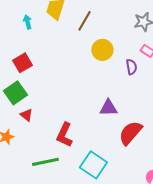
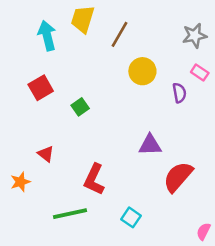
cyan arrow: (27, 22) -> (47, 36), size x1.6
green square: (15, 93) -> (80, 107), moved, size x0.6
cyan square: (93, 165) -> (131, 217), size x0.6

